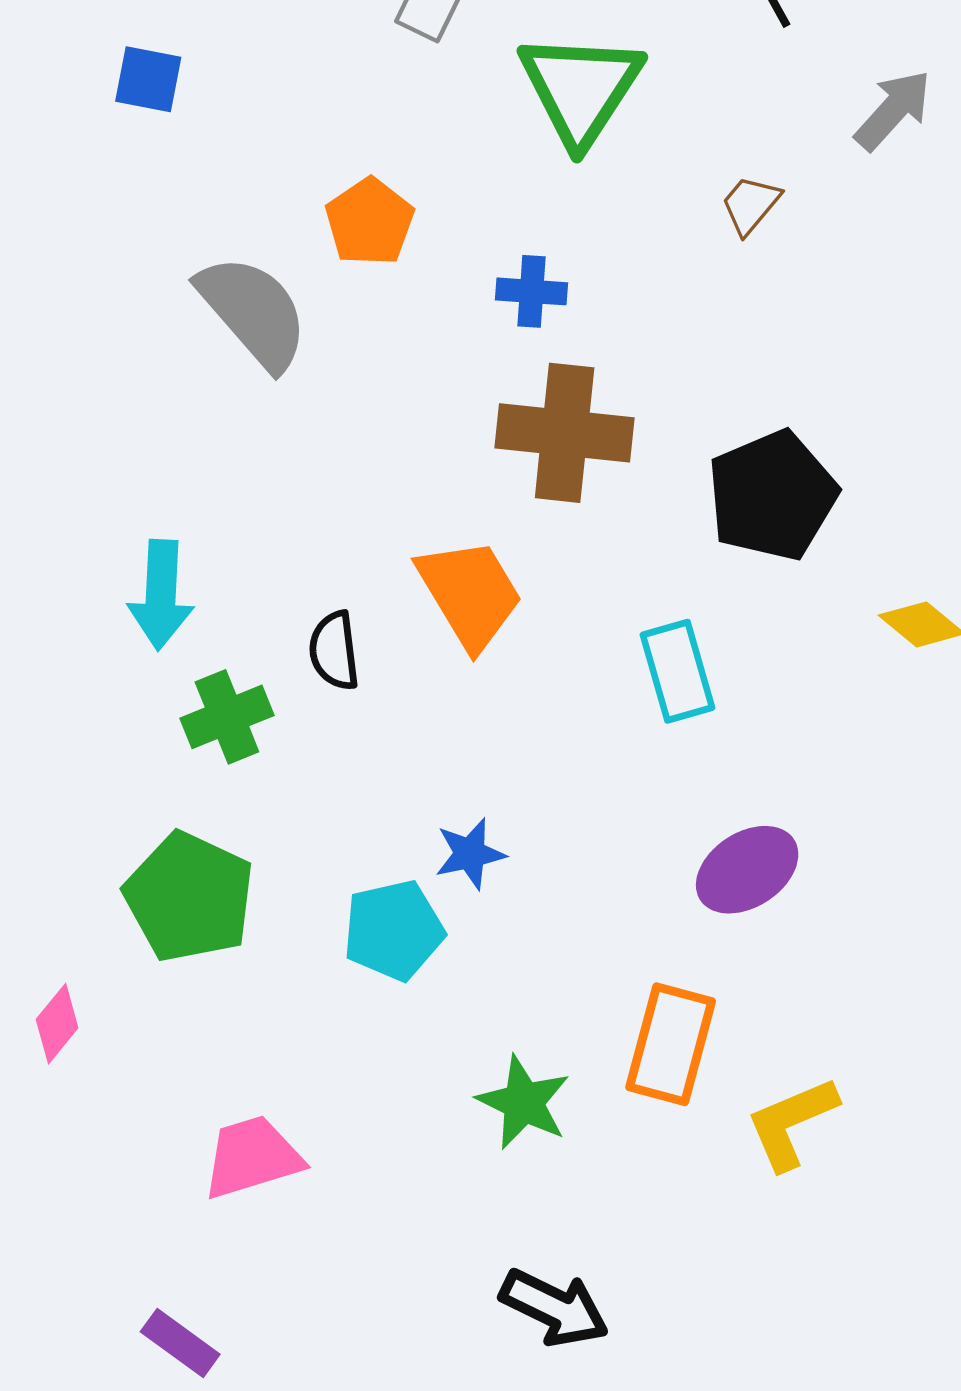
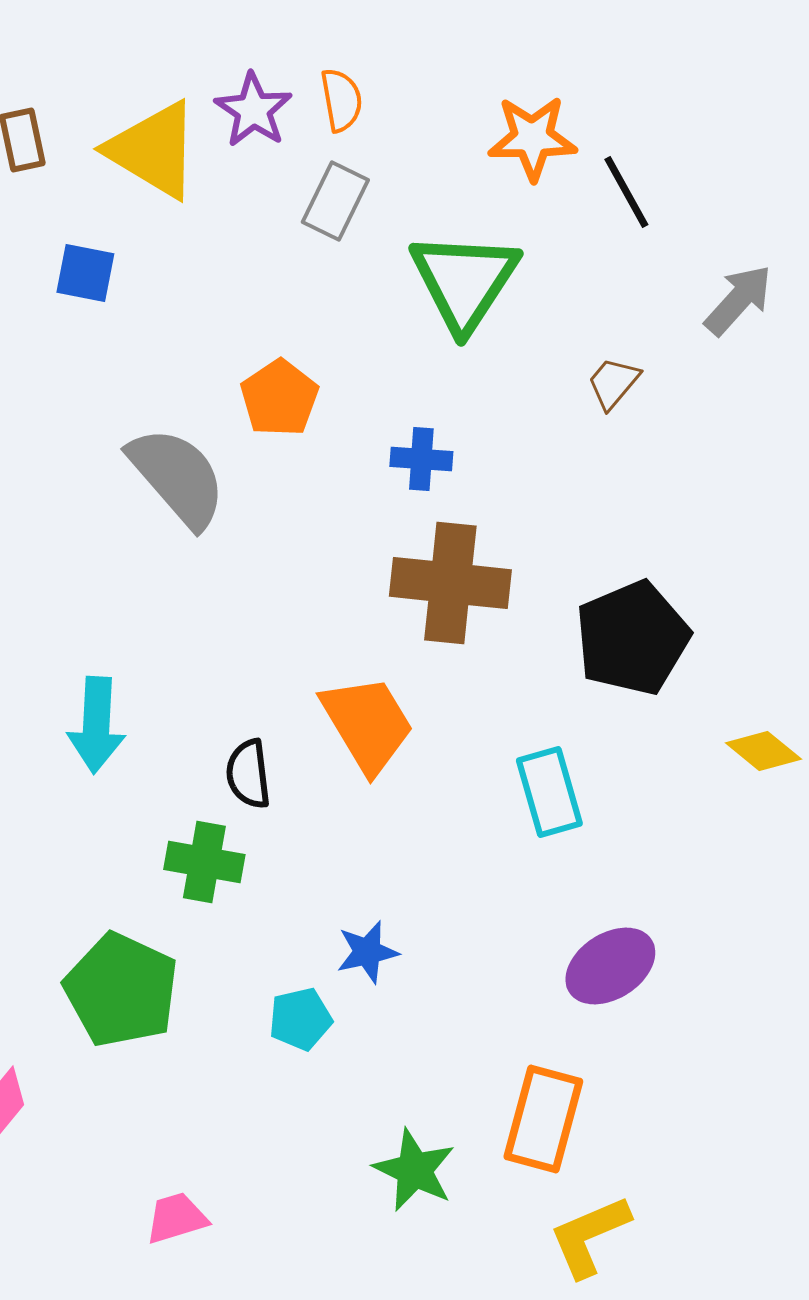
green cross: (227, 717) -> (204, 862), moved, turned 32
cyan pentagon: (394, 930) -> (300, 1019), size x0.7
yellow L-shape: (792, 1123) -> (589, 1236), moved
pink trapezoid: (252, 1157) -> (176, 1218), size x0.7

